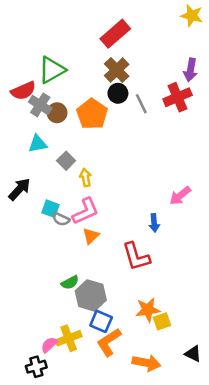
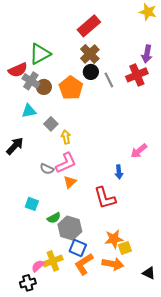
cyan square: (51, 209) -> (32, 204), moved
orange arrow: (146, 363) -> (113, 264), moved

